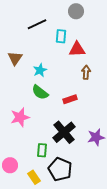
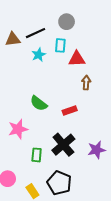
gray circle: (76, 11) -> (67, 22), moved
brown triangle: (15, 58) -> (13, 39), moved, turned 49
cyan star: (40, 70) -> (39, 55), moved
green rectangle: (42, 150) -> (37, 155), moved

